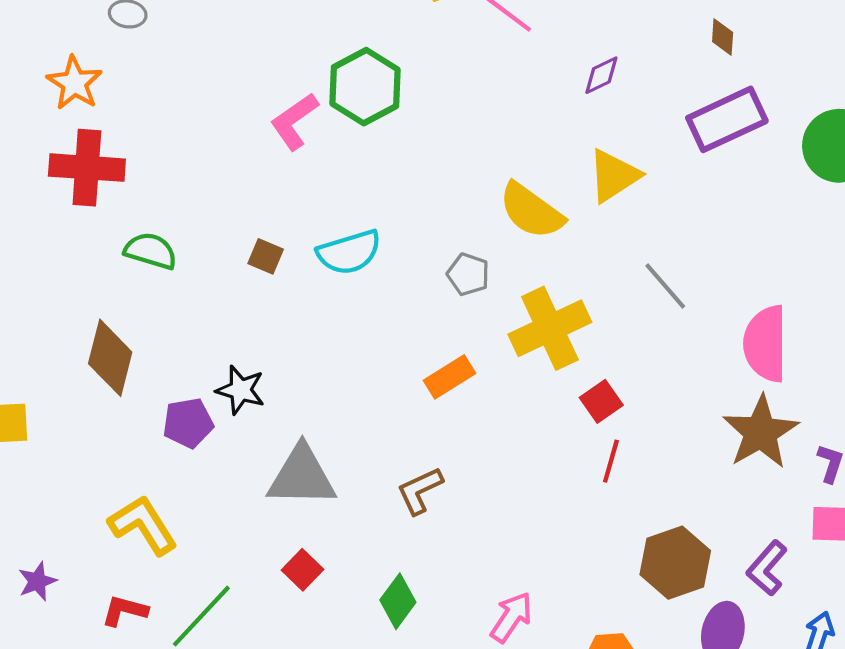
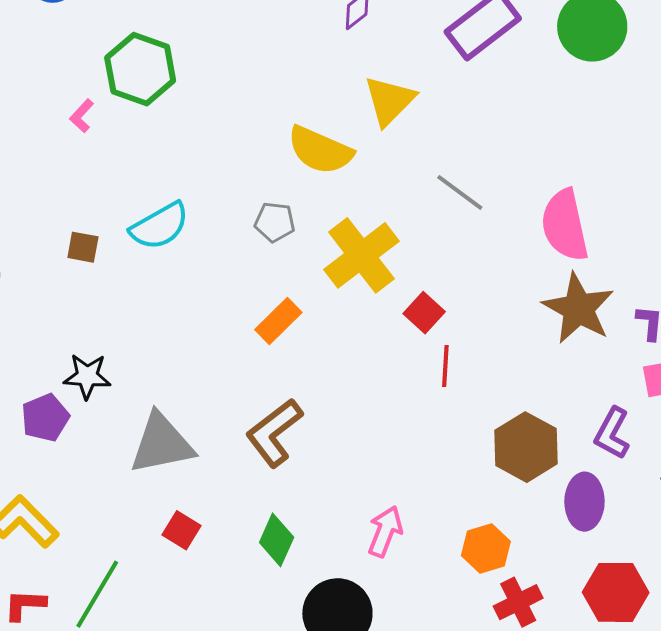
pink L-shape: (294, 121) -> (82, 116), size x0.6
brown L-shape: (420, 491) -> (274, 433), size x1.4

